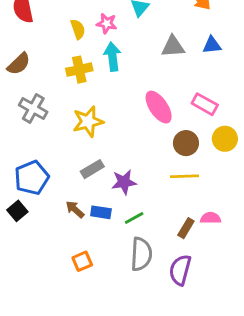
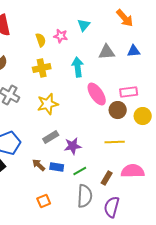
cyan arrow: (112, 57) -> (78, 67), moved
pink rectangle: (205, 104) -> (129, 92), turned -36
brown circle: (186, 143) -> (118, 110), moved
pink semicircle: (210, 218) -> (133, 171), size x1.6
brown rectangle: (186, 228) -> (107, 178), moved

